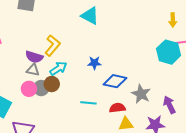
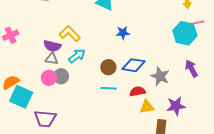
yellow L-shape: (53, 46) -> (70, 34), turned -80
blue star: (94, 63) -> (123, 33), moved
brown circle: (52, 84) -> (108, 67), moved
purple arrow: (169, 105) -> (191, 69), moved

